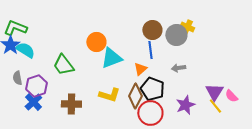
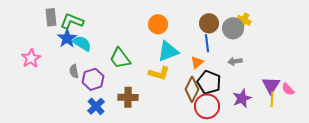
orange circle: (96, 42) -> (158, 24), moved
yellow L-shape: (109, 95) -> (159, 73), moved
blue cross: (33, 102) -> (96, 106), moved
yellow line: (215, 106) -> (272, 99), turned 42

